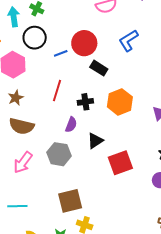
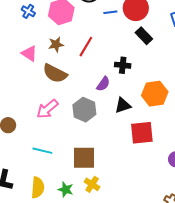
red line: (57, 91) -> (86, 47), moved
orange hexagon: (120, 102) -> (155, 94), moved
cyan line: (17, 206) -> (42, 151), moved

